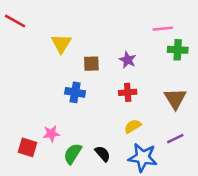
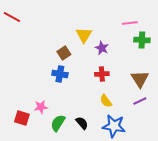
yellow triangle: (61, 44) -> (84, 35), moved
brown square: (91, 64) -> (64, 53), moved, turned -32
yellow semicircle: (133, 126) -> (106, 101), turned -96
purple line: (175, 139) -> (140, 101), moved

